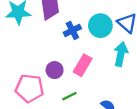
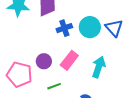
cyan arrow: (121, 54) -> (99, 67), moved

